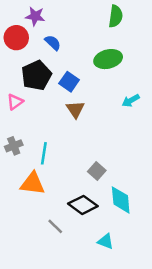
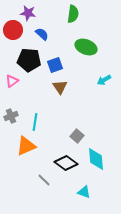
green semicircle: (116, 16) -> (73, 14), moved
green ellipse: (108, 59) -> (86, 47), turned 35
black pentagon: (36, 75) -> (29, 60), turned 30
blue square: (69, 82) -> (55, 65), turned 35
orange triangle: (33, 184) -> (26, 146), turned -30

